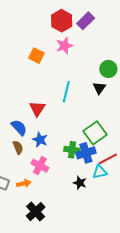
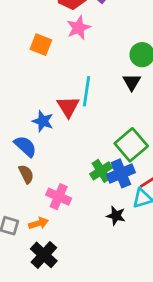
red triangle: (37, 109) -> (68, 107), moved
blue star: (40, 140) -> (43, 121), moved
green cross: (72, 150) -> (101, 171), turned -35
black cross: (36, 212) -> (44, 255), moved

